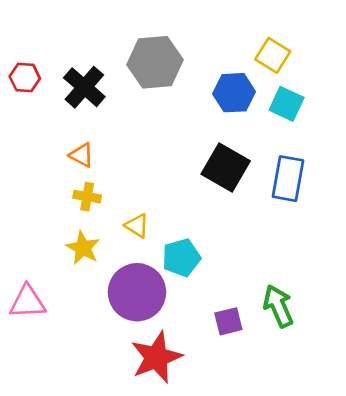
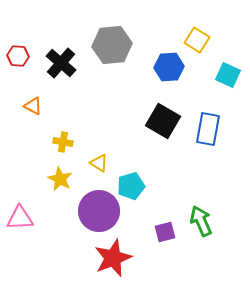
cyan square: (287, 104) -> (228, 75), moved
orange triangle: (82, 155) -> (33, 106), moved

